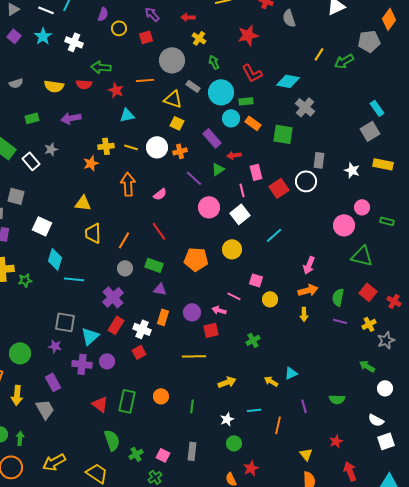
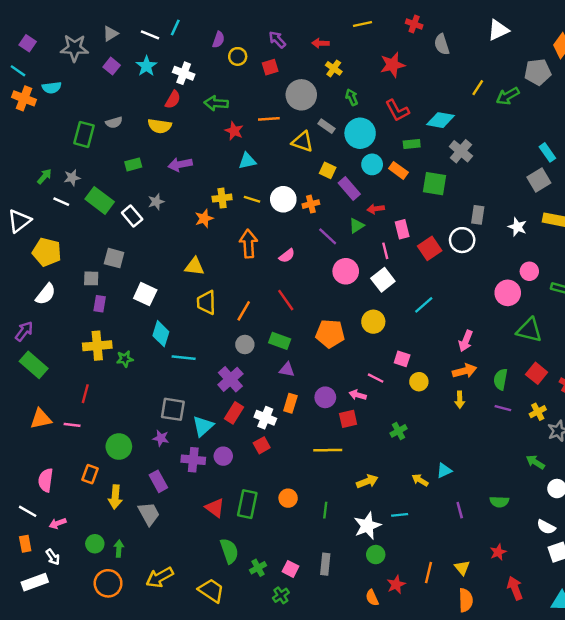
red semicircle: (84, 84) -> (173, 100), moved, turned -63
green rectangle: (246, 101) -> (412, 144), moved
yellow square: (177, 123) -> (328, 170), moved
white star: (227, 419) -> (367, 526), size x1.6
orange line: (278, 425) -> (429, 573), moved

